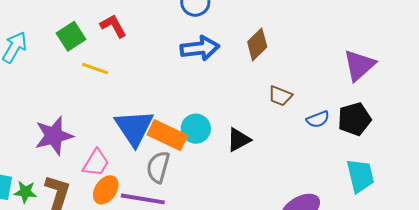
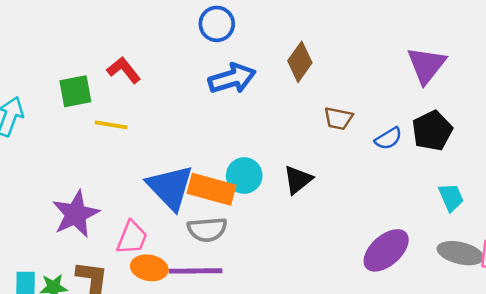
green square: (71, 36) -> (75, 91), turned 32
gray semicircle: (158, 167) -> (207, 229), turned -100
cyan trapezoid: (360, 176) -> (451, 197), size x0.7
orange ellipse: (106, 190) -> (149, 268), turned 76

